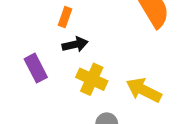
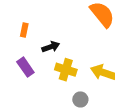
orange rectangle: (65, 17) -> (24, 30), moved

